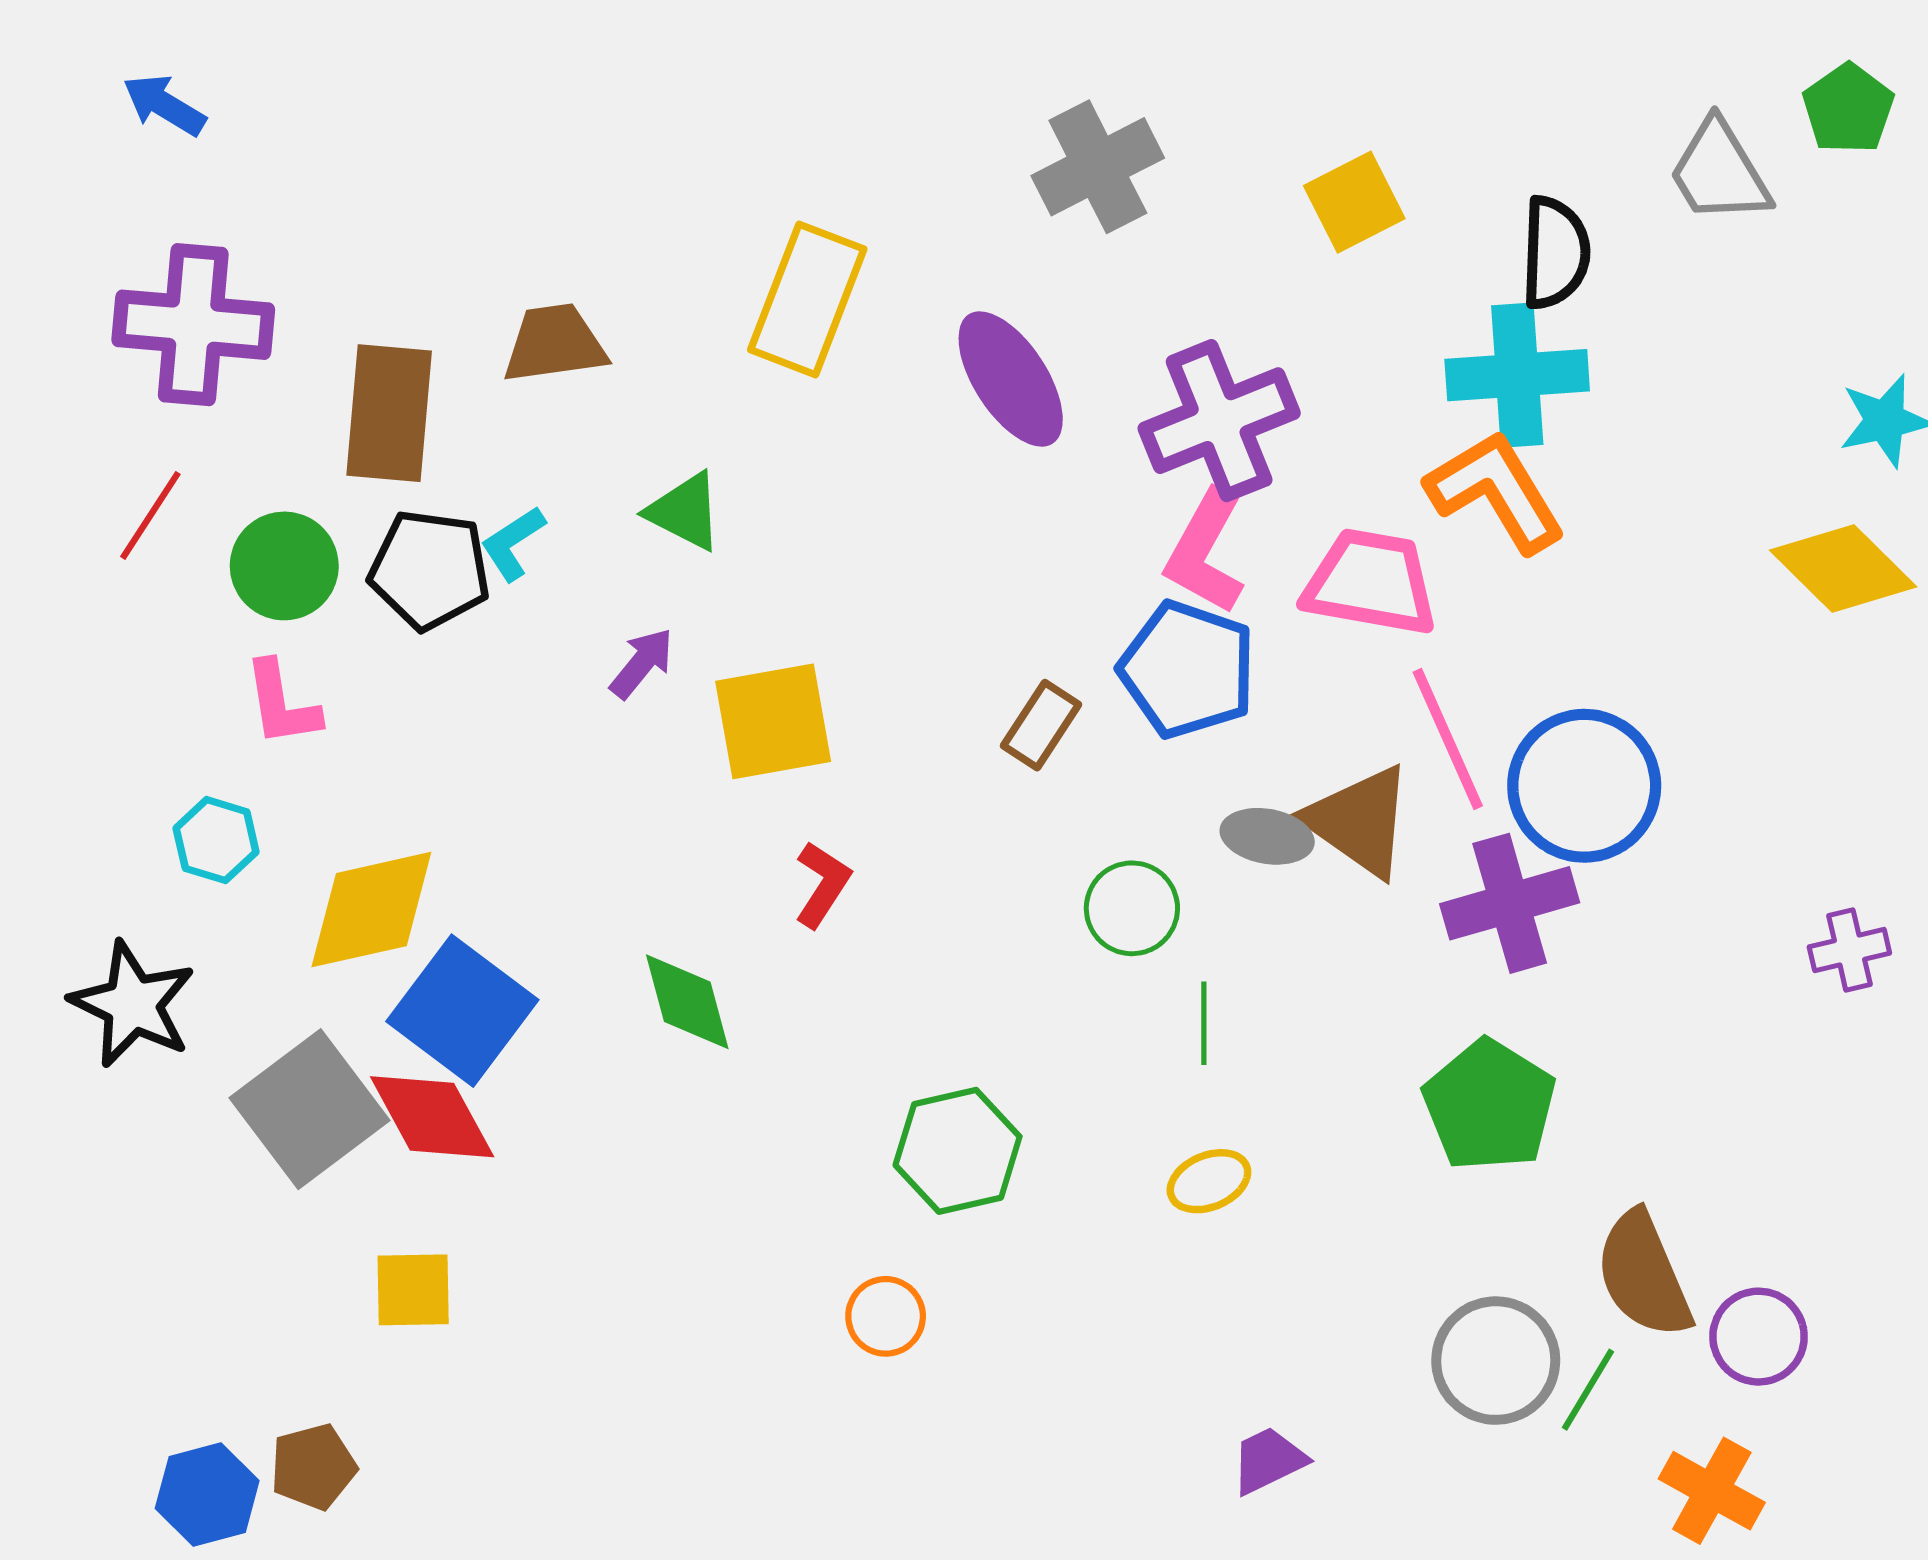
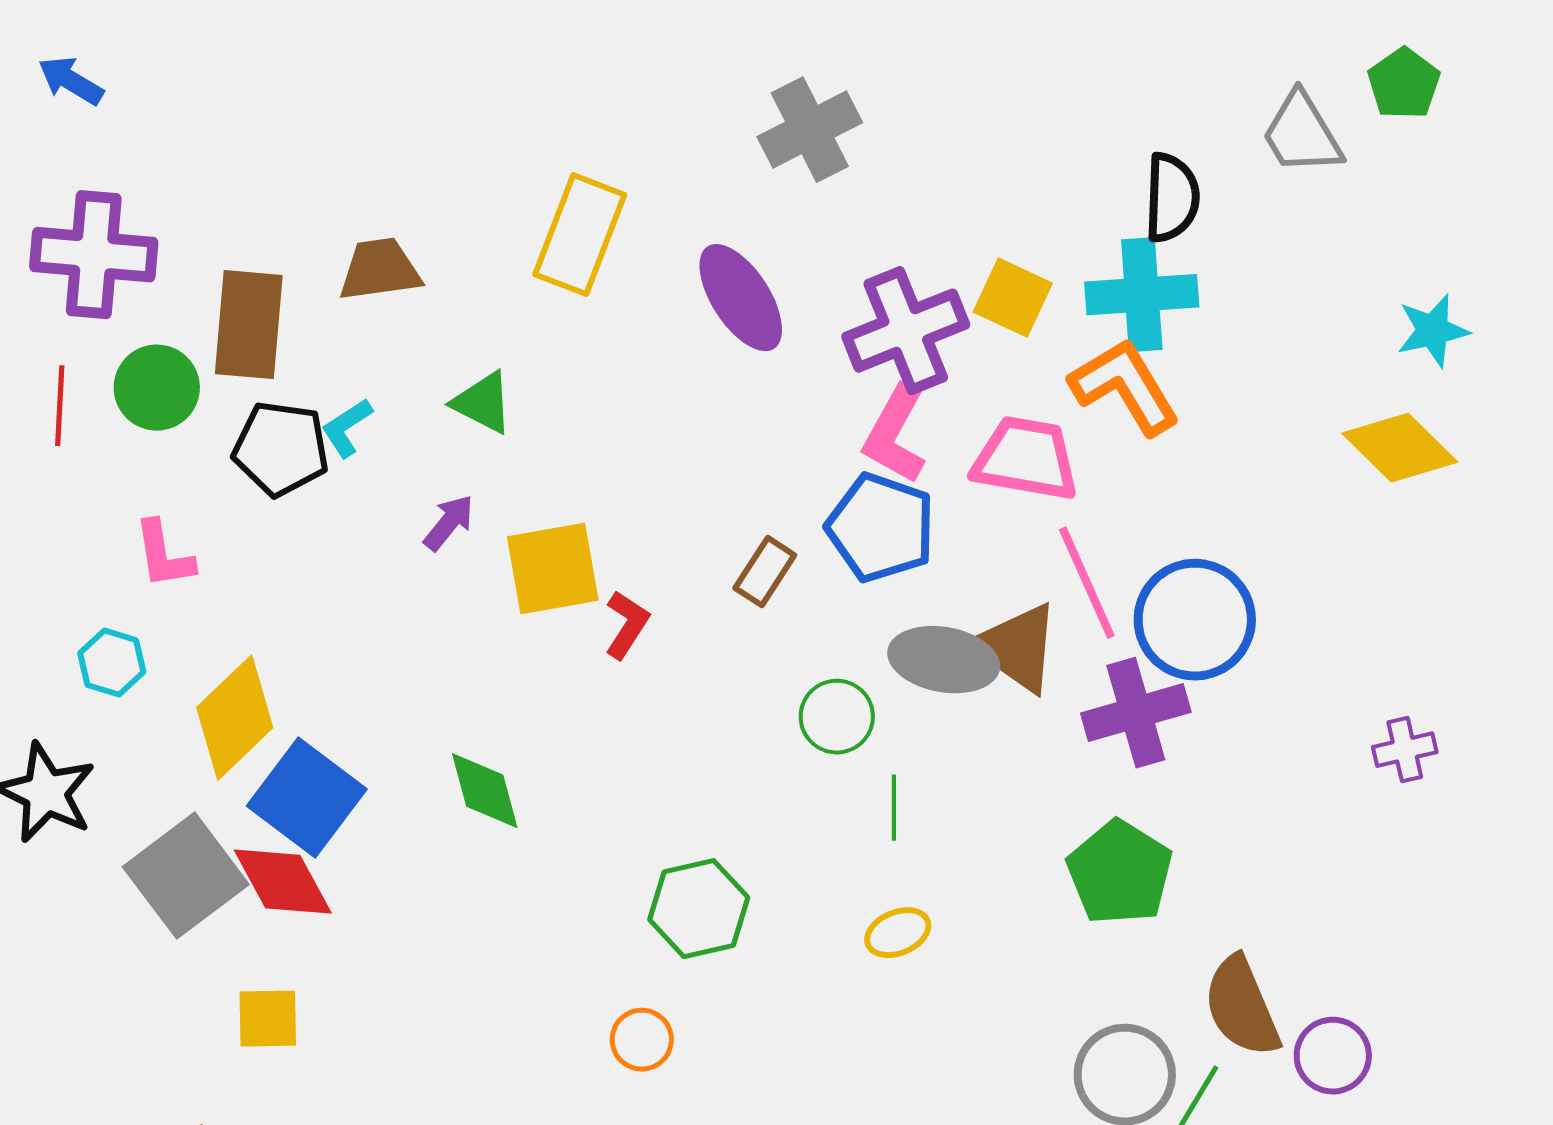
yellow square: (1354, 202) -> (1013, 298), moved, turned -38
red line: (150, 515) -> (60, 406), turned -30
green circle: (284, 566) -> (157, 388), moved
gray ellipse: (1267, 836) -> (944, 660), size x1.5
red L-shape: (822, 884) -> (627, 625), moved
yellow diamond: (371, 910) -> (235, 718), turned -31

